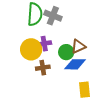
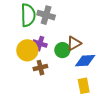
purple cross: (44, 44) -> (40, 44), turned 32
blue diamond: (75, 64) -> (85, 61), moved

